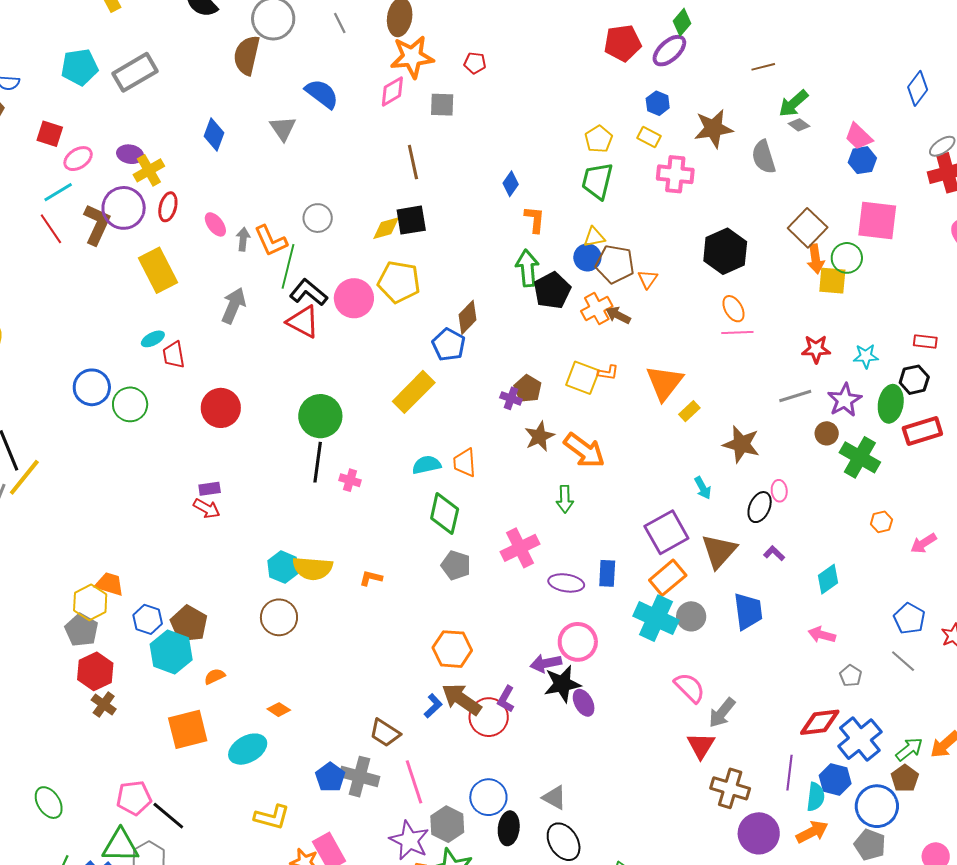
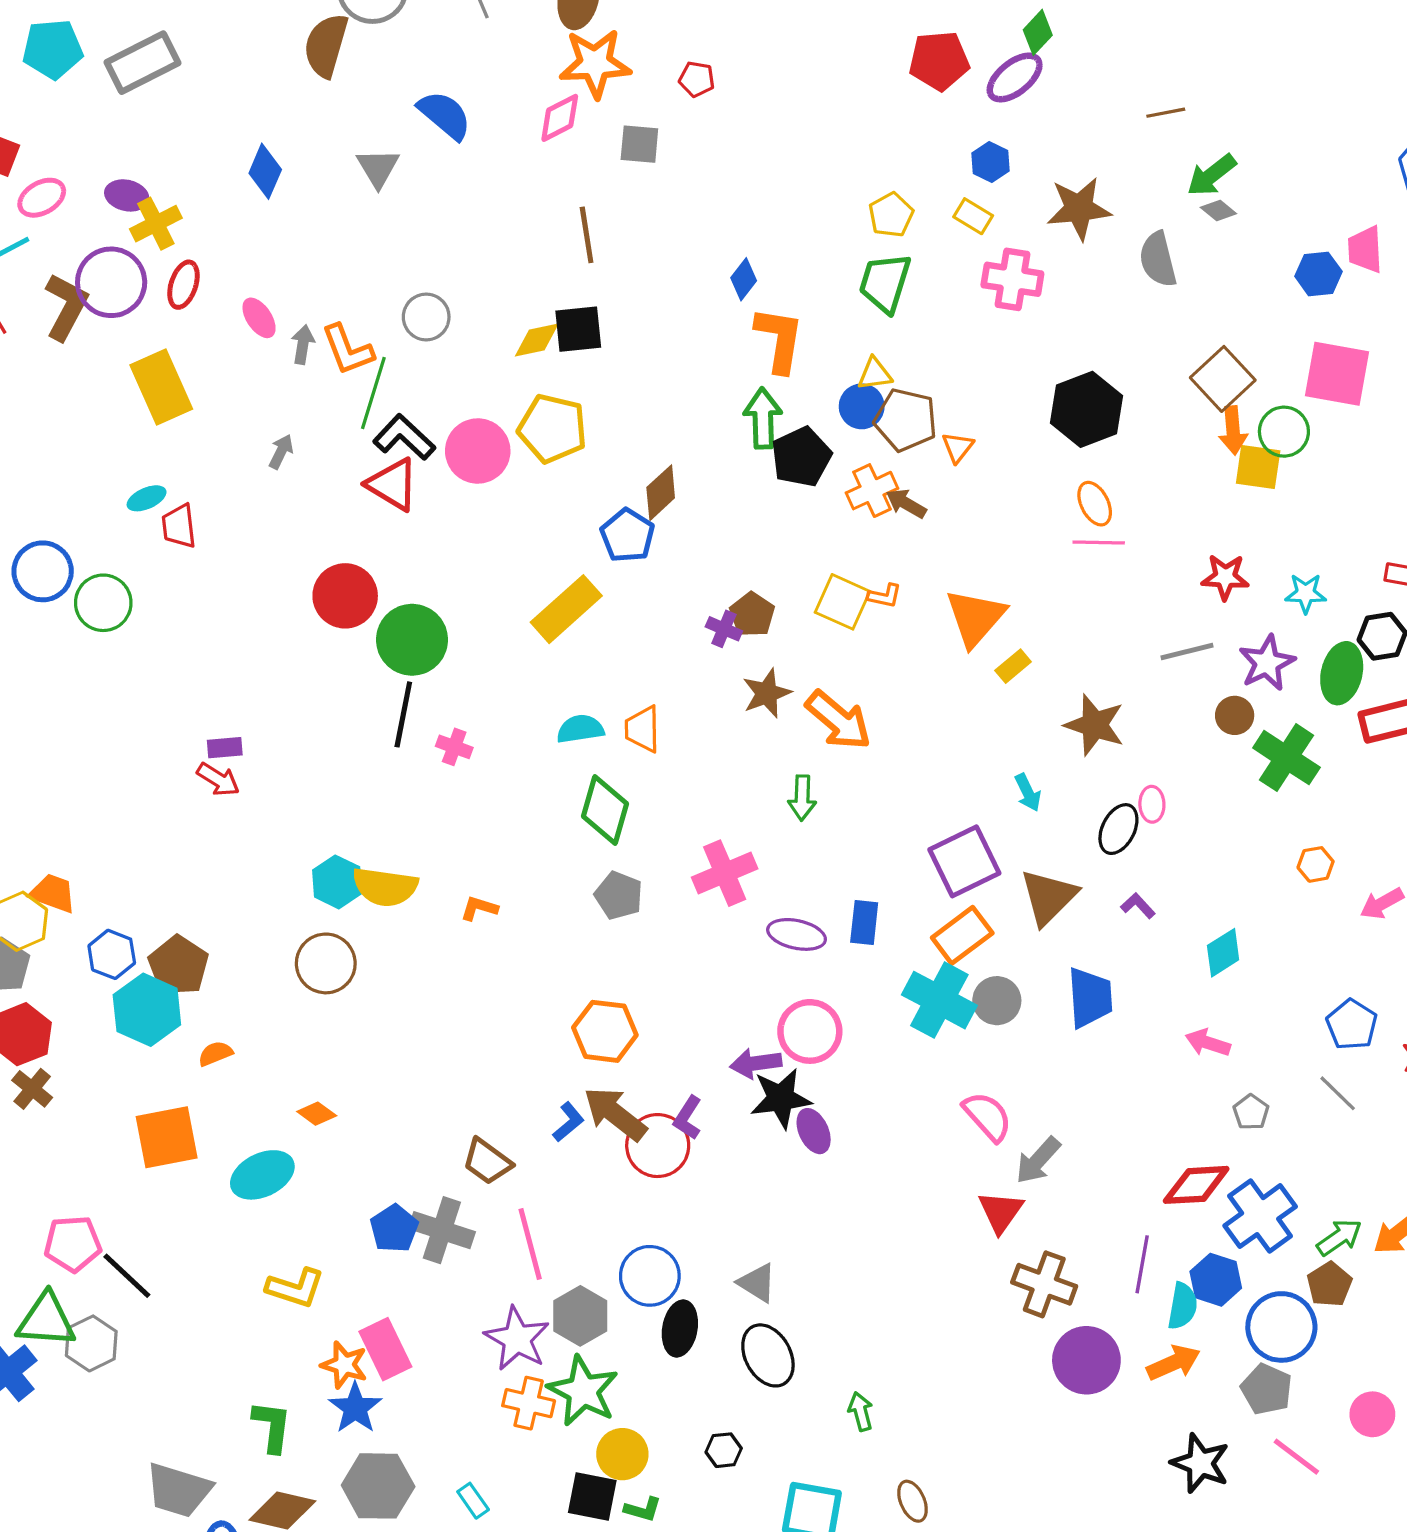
pink trapezoid: (859, 136) -> (1365, 249), moved, turned 40
orange L-shape: (535, 219) -> (779, 339), size x1.5
gray arrow: (234, 306) -> (281, 452), size x0.6
red circle: (221, 408) -> (345, 596), moved

